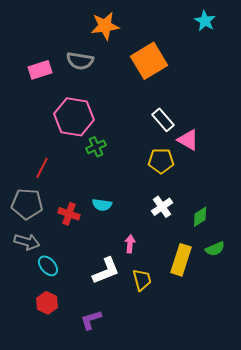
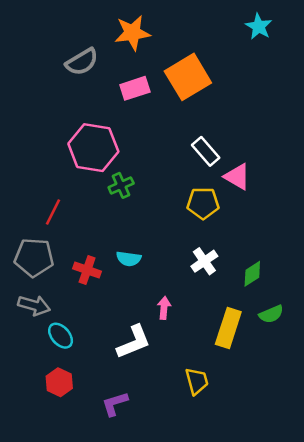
gray semicircle: (80, 61) -> (82, 62), moved, turned -40
pink rectangle: (40, 70) -> (135, 88), moved
yellow trapezoid: (142, 280) -> (197, 381), moved

